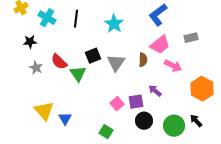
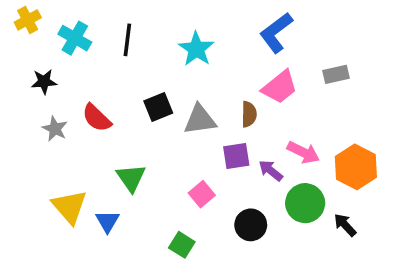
gray triangle: (116, 63) -> (200, 120), turned 48
pink arrow: (173, 66) -> (303, 152), moved
green triangle: (78, 74) -> (131, 178), moved
purple square: (136, 102) -> (236, 156), moved
green circle: (174, 126) -> (305, 203), moved

